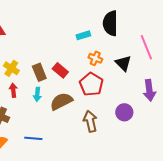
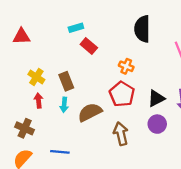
cyan rectangle: (83, 35) -> (76, 28), moved
black triangle: (123, 63) -> (156, 98), moved, turned 48
red rectangle: (60, 70) -> (89, 46), moved

